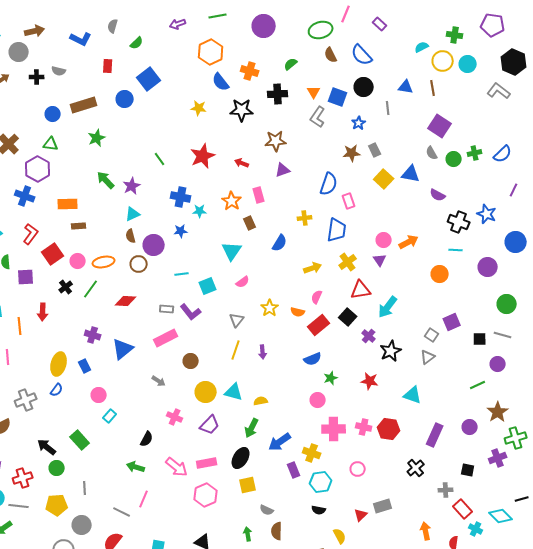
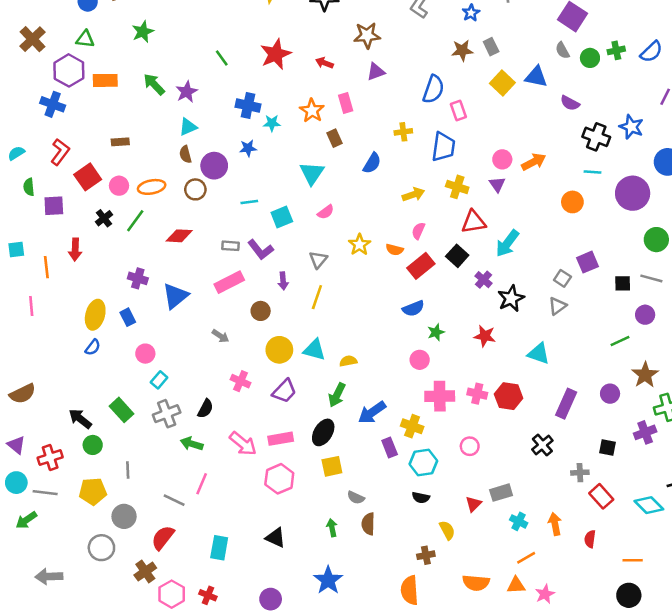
orange rectangle: (68, 204) -> (105, 80), moved
yellow cross: (348, 262) -> (457, 187), turned -36
purple circle: (488, 267) -> (633, 193), size x1.4
purple arrow: (263, 352) -> (283, 281), moved
gray cross: (26, 400) -> (167, 414), moved
cyan cross: (476, 529) -> (519, 521), moved

